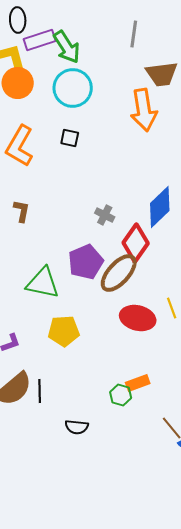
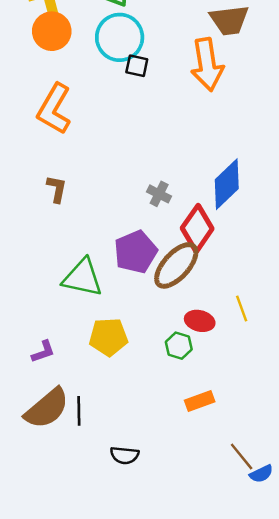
black square: (70, 138) -> (137, 66), moved
red ellipse: (138, 318) -> (200, 321), size x0.7
green hexagon: (121, 395) -> (179, 346), moved

